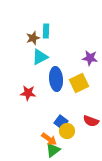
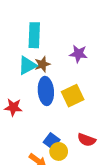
cyan rectangle: (46, 31) -> (34, 35), size x1.5
brown star: (33, 38) -> (42, 64), moved
purple star: (90, 58) -> (78, 54), moved

